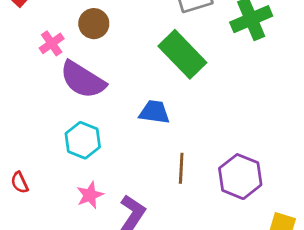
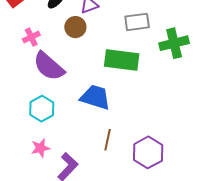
brown circle: (94, 24) -> (75, 27), moved
green rectangle: (182, 54) -> (122, 60), turned -48
blue trapezoid: (154, 112) -> (95, 97), size x1.4

